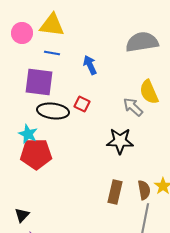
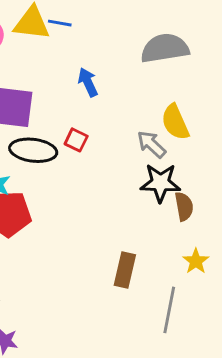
blue line: (52, 53) -> (60, 23), moved
black star: (120, 141) -> (160, 183), moved
brown semicircle: (144, 190) -> (184, 206), moved

